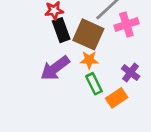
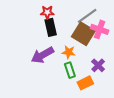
pink cross: (126, 24) -> (100, 29), turned 30
brown square: (88, 34) -> (83, 34), moved

